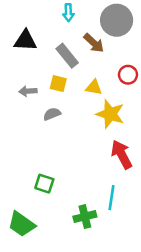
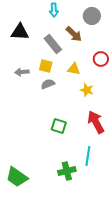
gray circle: (117, 20) -> (92, 16), size x0.7
gray semicircle: (52, 114) -> (48, 84), moved
yellow star: (110, 114) -> (87, 90), size x0.6
green square: (44, 184) -> (59, 126), moved

